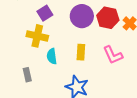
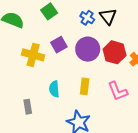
purple square: (45, 13) -> (59, 45), moved
yellow cross: (37, 36) -> (33, 55), moved

